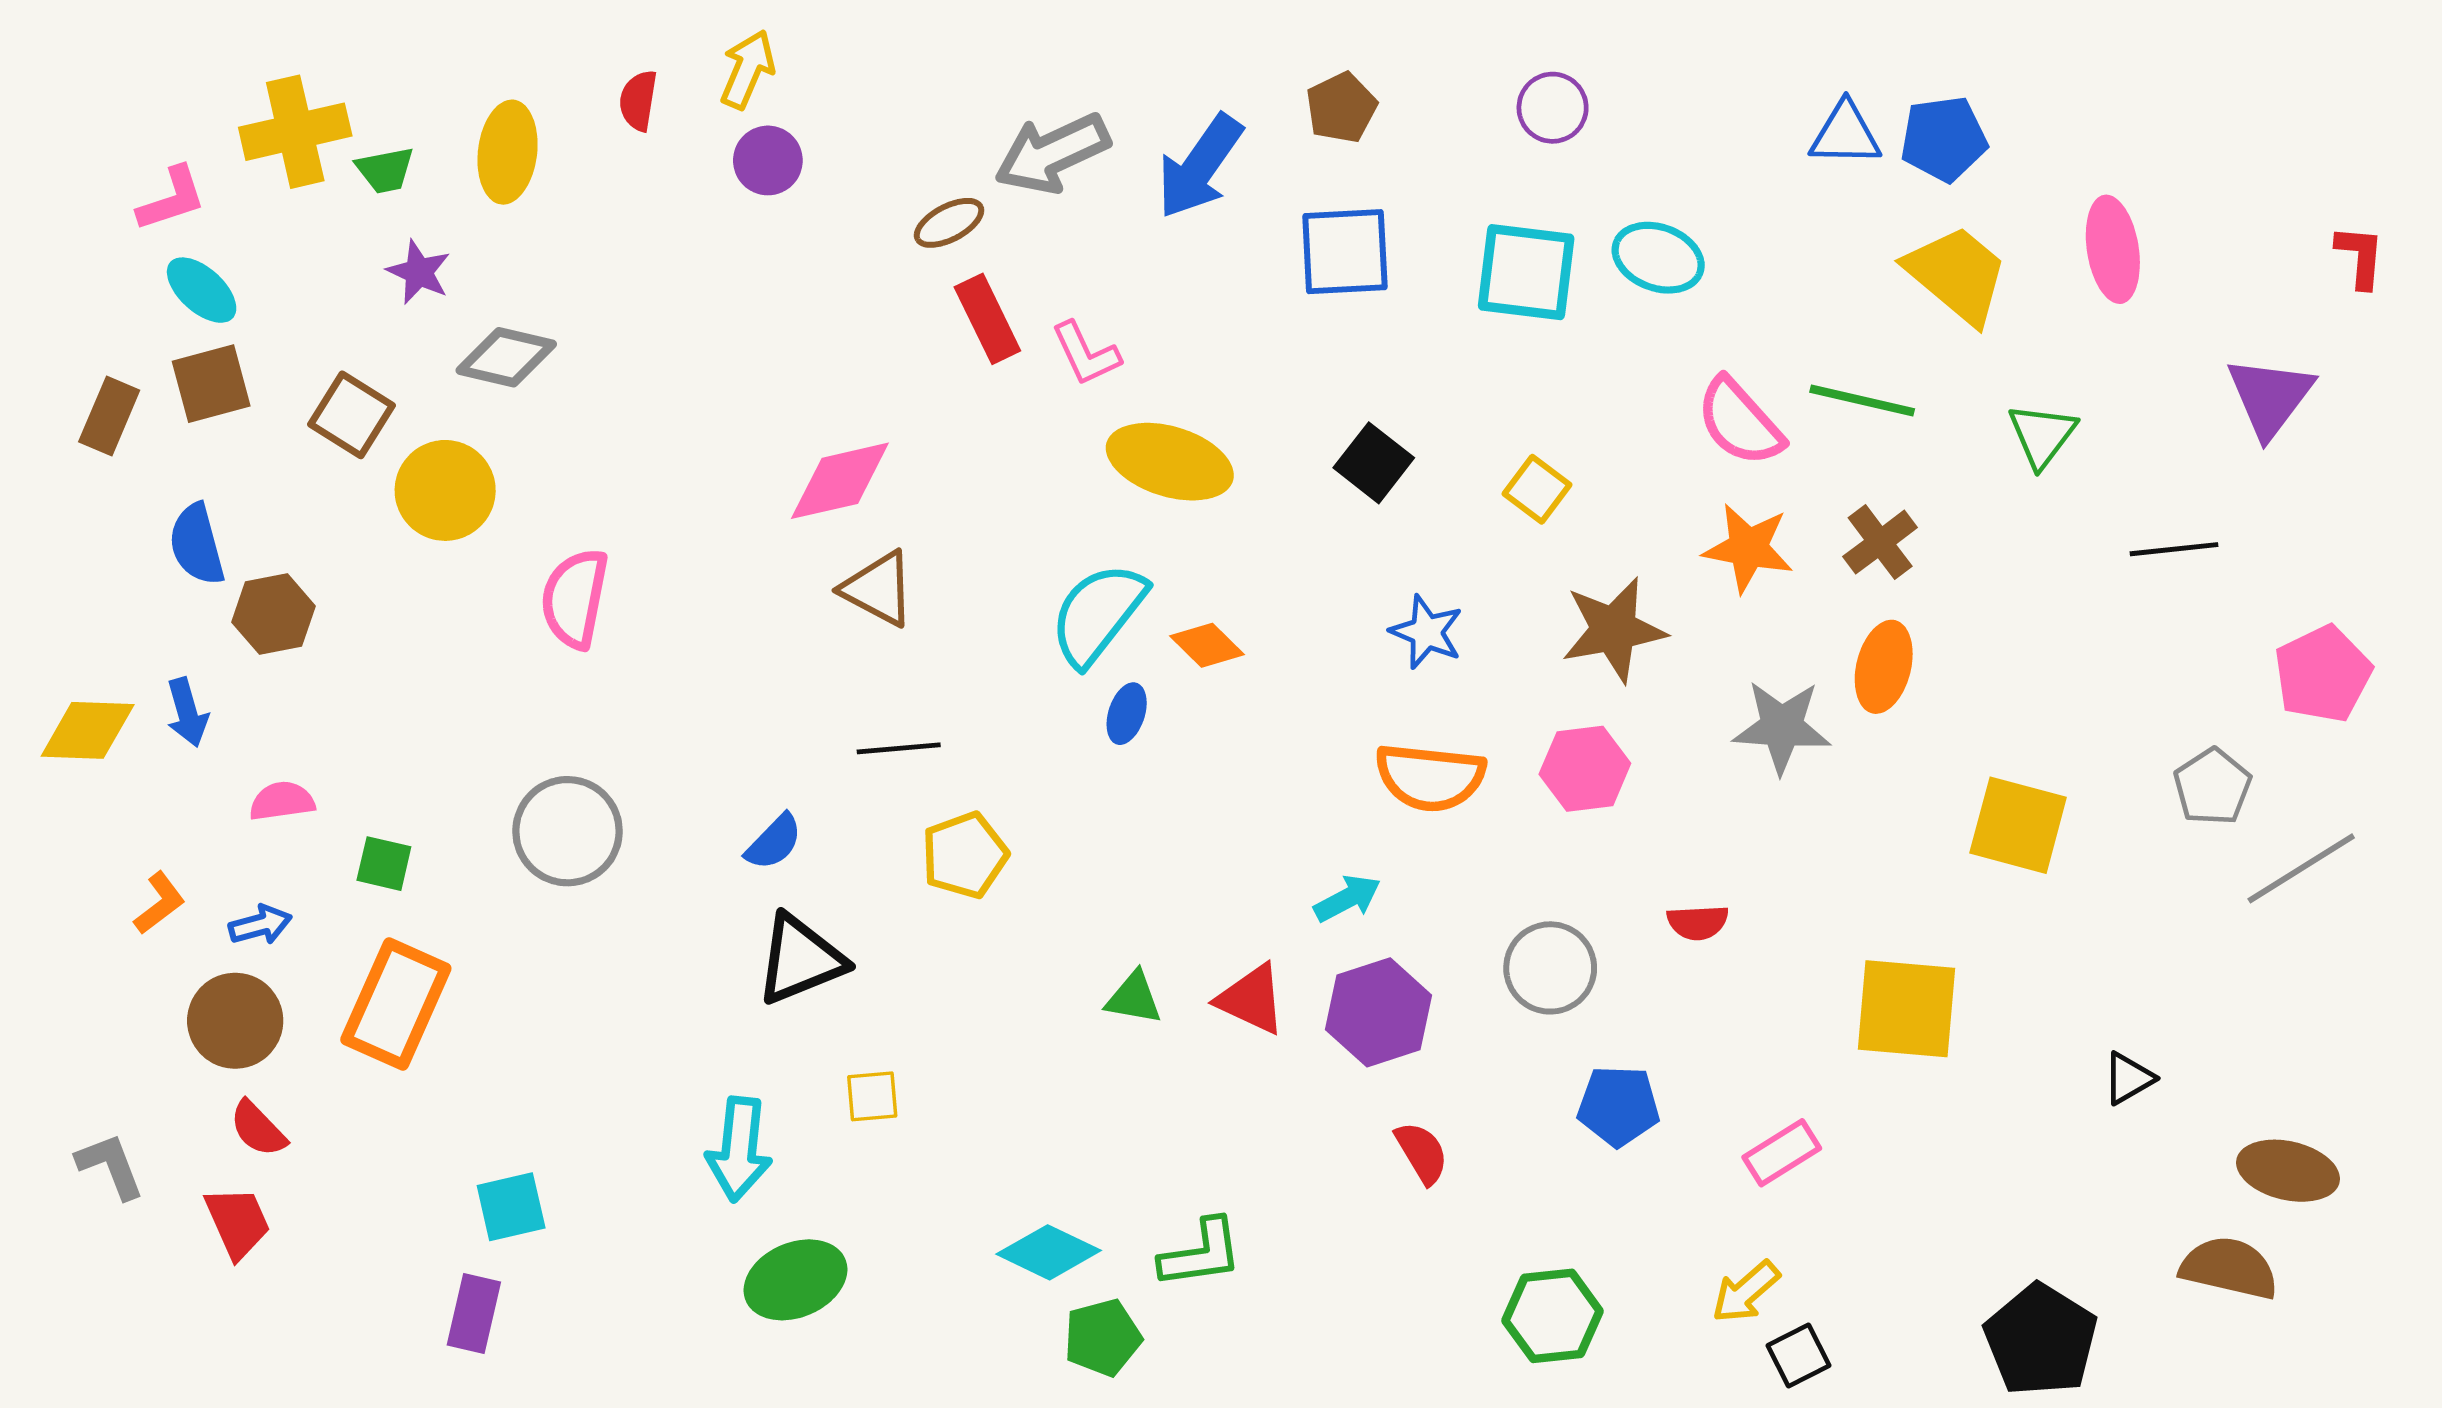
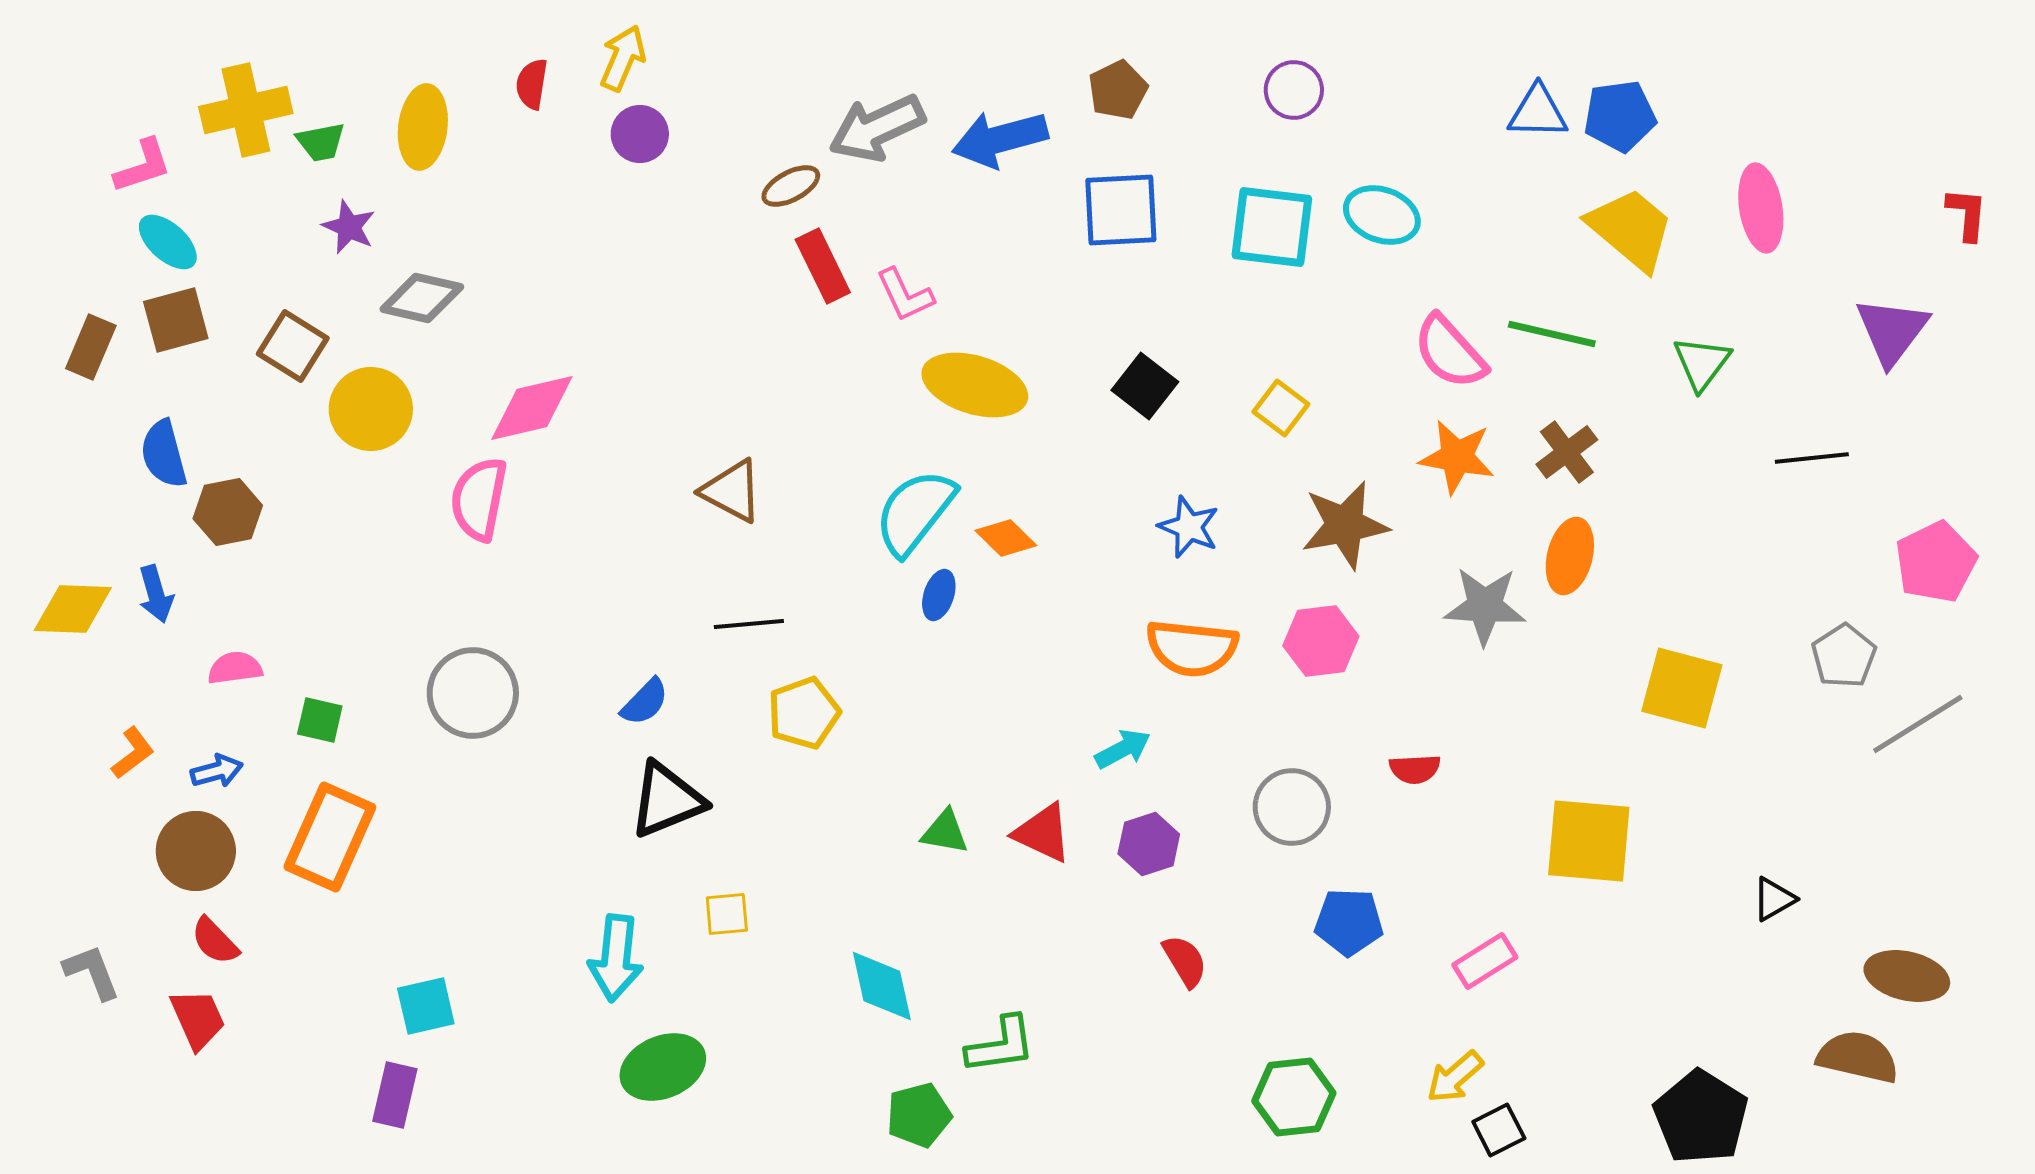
blue arrow: (1200, 166) -> (1000, 139), turned 40
pink diamond: (840, 481) -> (532, 408), moved
purple hexagon: (1379, 1012) -> (1149, 844), size x0.7
cyan diamond: (1049, 1252) -> (882, 986), moved, turned 52

